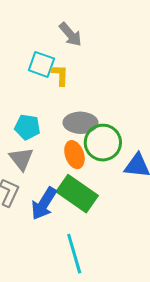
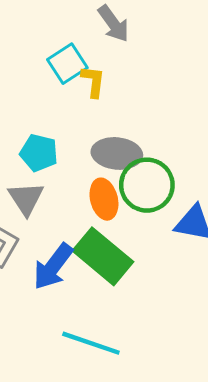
cyan square: (41, 64) -> (67, 64), turned 32
cyan line: (74, 254) -> (91, 343), turned -60

